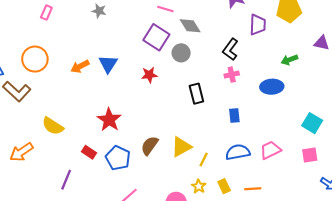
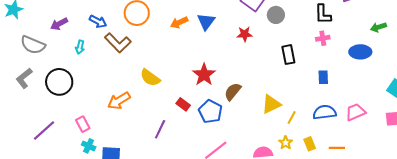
black L-shape: (230, 49) -> (323, 14), turned -40
brown semicircle: (150, 146) -> (233, 92), moved

